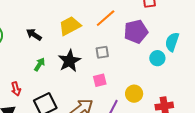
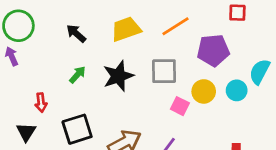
gray square: (102, 52) -> (164, 71), size x1.5
pink square: (100, 80) -> (180, 106), moved, turned 32
yellow circle: (134, 94) -> (204, 91), moved

